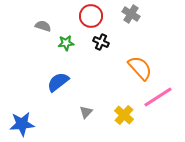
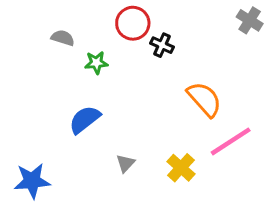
gray cross: (131, 14) -> (250, 20), moved
black cross: (101, 42) -> (162, 45), moved

